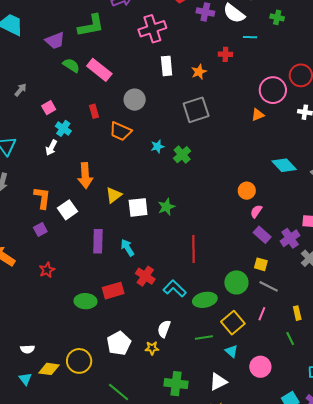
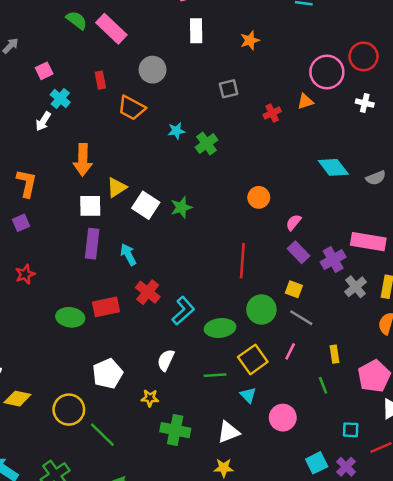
red cross: (225, 54) -> (272, 113), moved, turned -32
orange star: (199, 72) -> (250, 40), moved
gray square: (196, 110) -> (229, 89), size x0.6
orange circle: (247, 191) -> (259, 197), moved
white square: (138, 207) -> (146, 205), turned 35
white square: (68, 210) -> (90, 206), moved, turned 30
red line: (193, 249) -> (242, 261), moved
cyan L-shape: (175, 289) -> (183, 311), turned 90
yellow star: (152, 348) -> (150, 398), moved
yellow circle: (79, 361) -> (69, 410), moved

